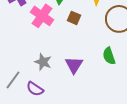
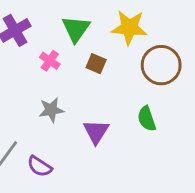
pink cross: (42, 16) -> (50, 61), size x0.6
gray star: (43, 62) -> (51, 110), moved, turned -30

